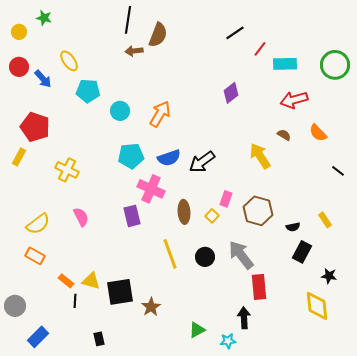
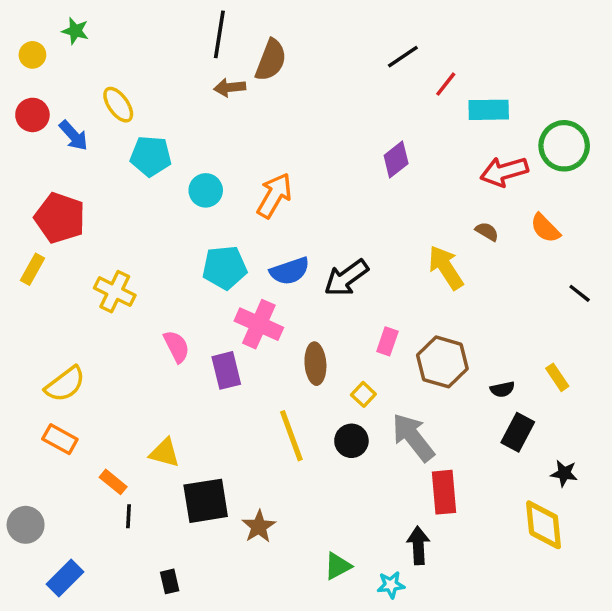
green circle: (335, 65) -> (564, 146), moved
yellow square: (212, 216) -> (363, 394), moved
pink semicircle: (81, 217) -> (177, 346), moved
yellow triangle: (91, 281) -> (165, 453), moved

